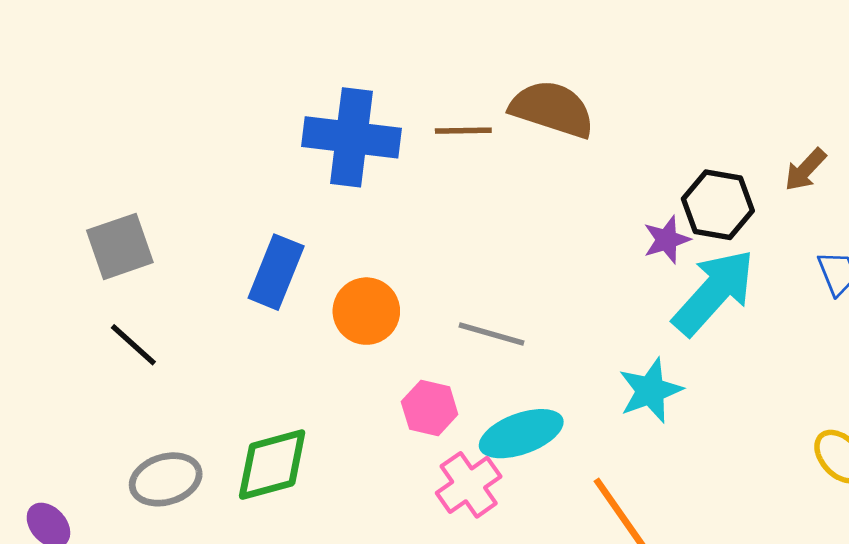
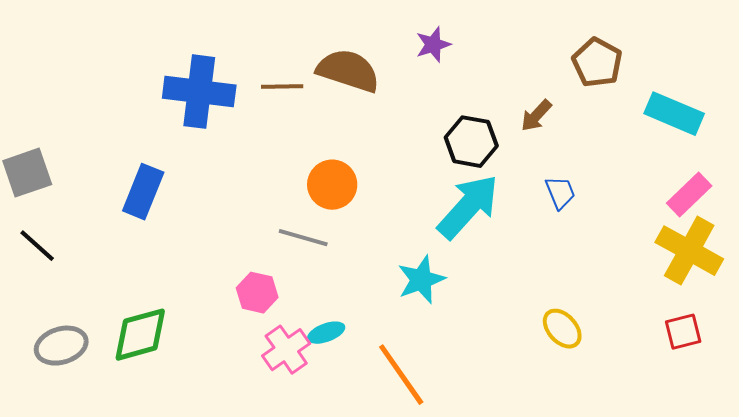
purple star: (667, 240) -> (433, 45), moved
orange circle: (366, 311) -> (332, 185), moved
cyan ellipse: (521, 434) -> (326, 333), moved, size x0.6

